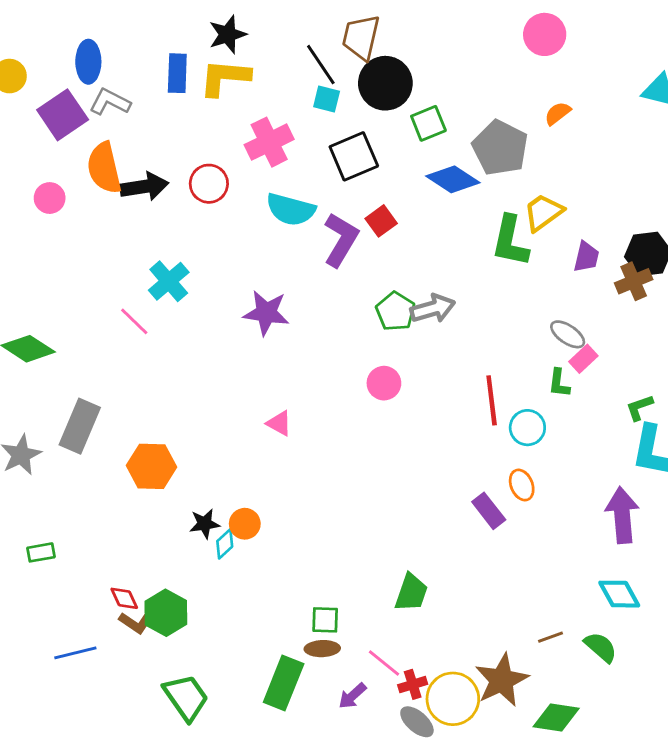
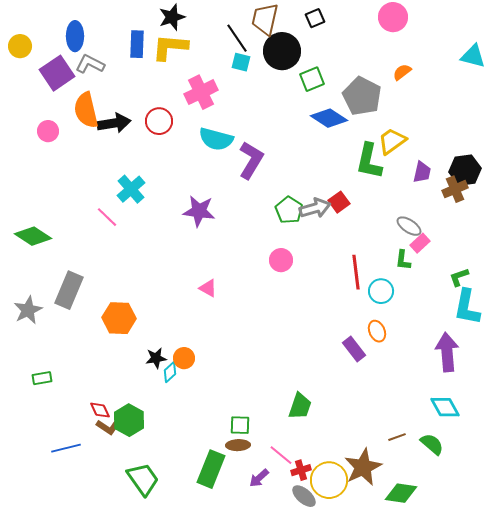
black square: (354, 156) -> (315, 18), moved, size x0.6
red square: (381, 221) -> (339, 202), moved

